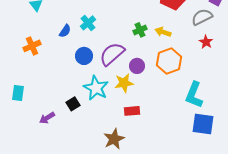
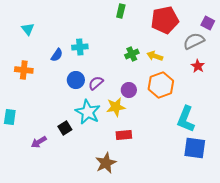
cyan cross: (88, 23) -> (80, 47), turned 35
orange cross: (32, 46) -> (24, 70), turned 30
purple semicircle: (112, 54) -> (96, 83), moved, size x0.6

